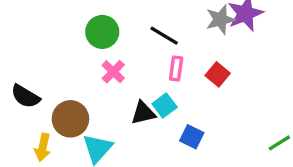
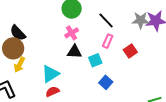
black triangle: (143, 113) -> (74, 52), moved
brown circle: (70, 119) -> (13, 48), moved

